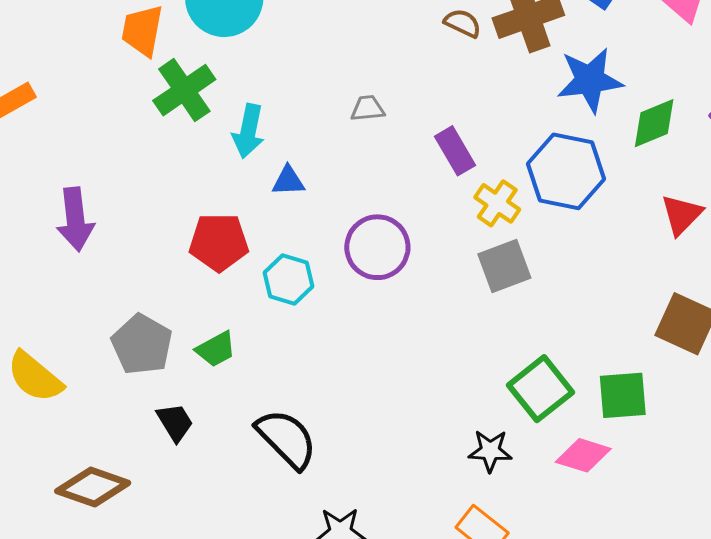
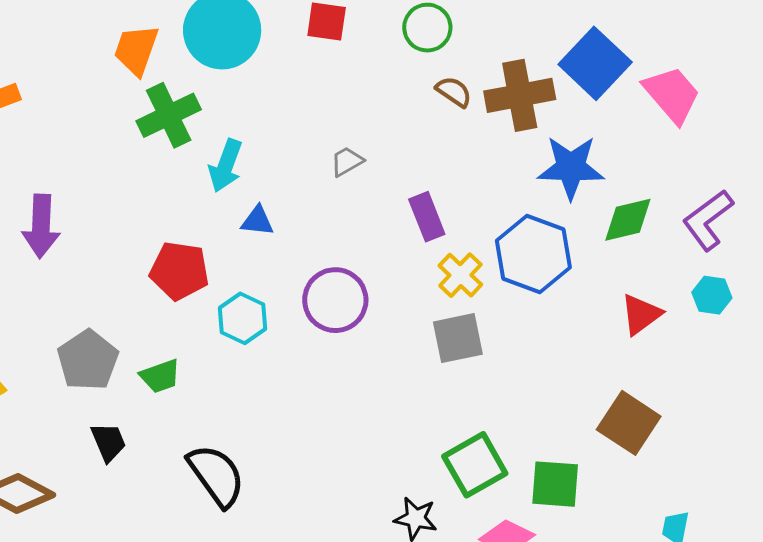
gray trapezoid: (368, 108) -> (347, 161), turned -33

